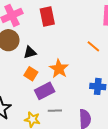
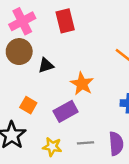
orange square: (31, 74) -> (28, 105), moved
gray line: (55, 111) -> (86, 143), moved

